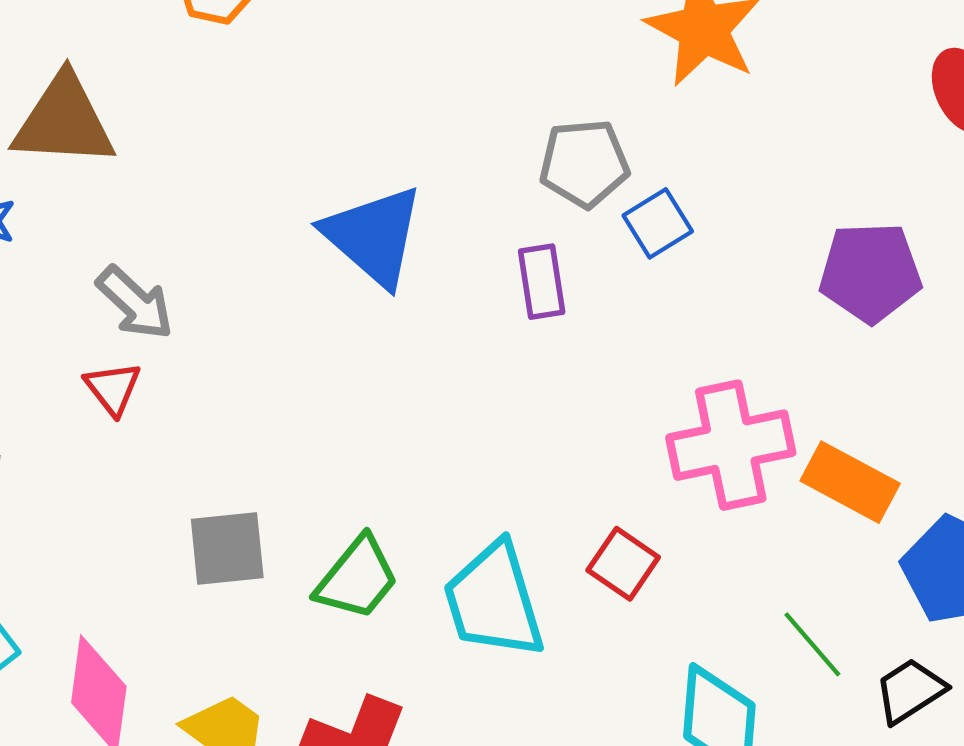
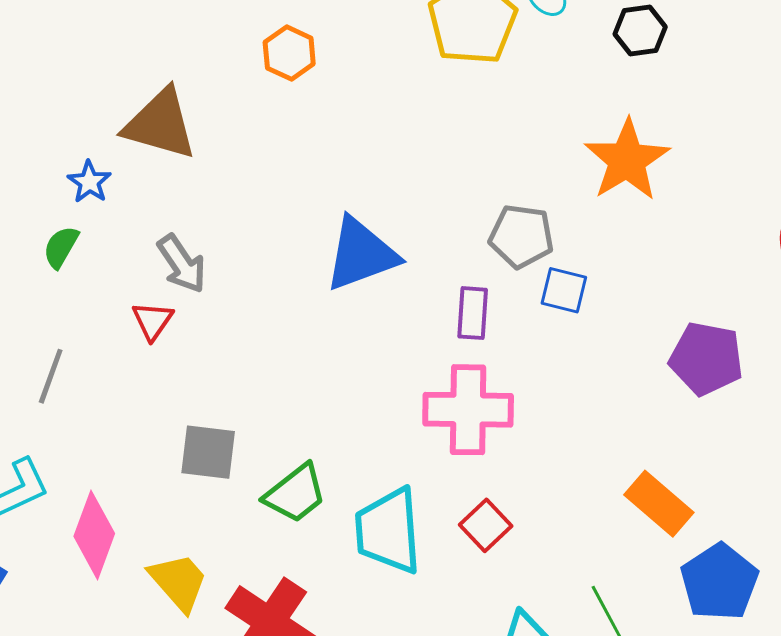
blue square: (658, 223) -> (564, 290), turned 33
blue triangle: (374, 236) -> (361, 254), turned 46
pink cross: (731, 445) -> (468, 410), moved

